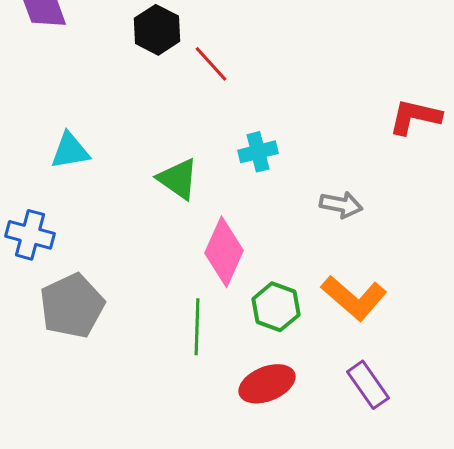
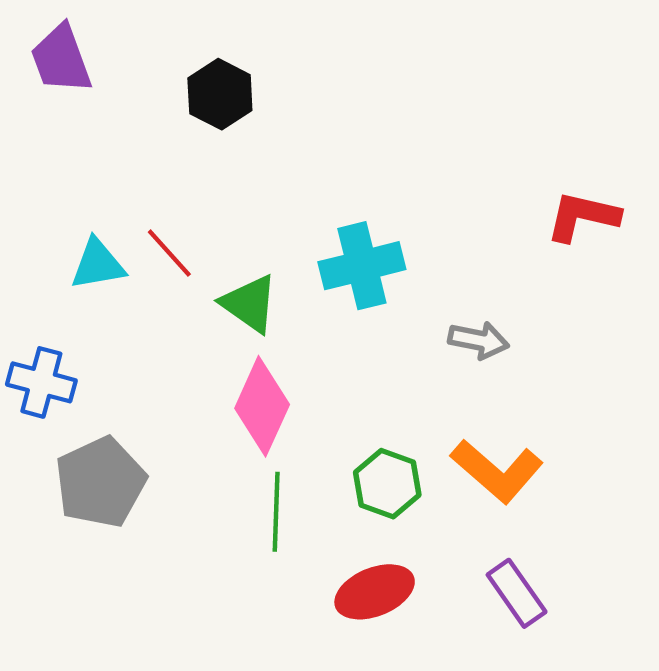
red line: (211, 64) -> (169, 253), moved
cyan cross: (258, 152) -> (362, 266), size x1.5
pink diamond: (224, 252) -> (262, 406), moved

